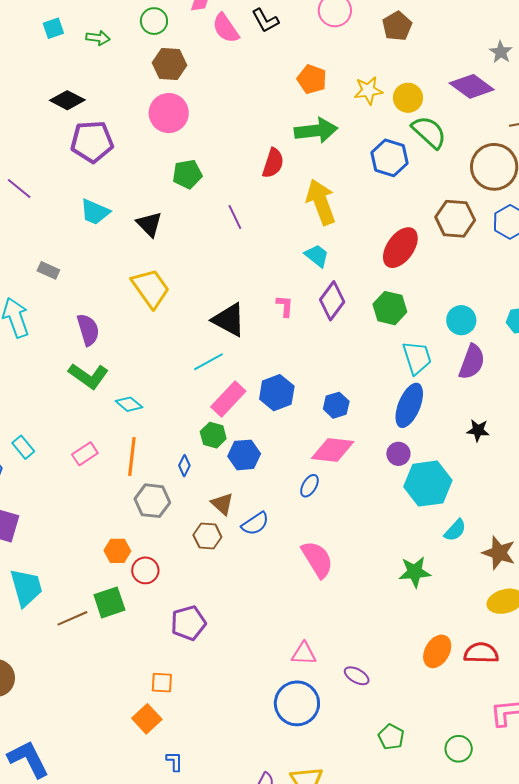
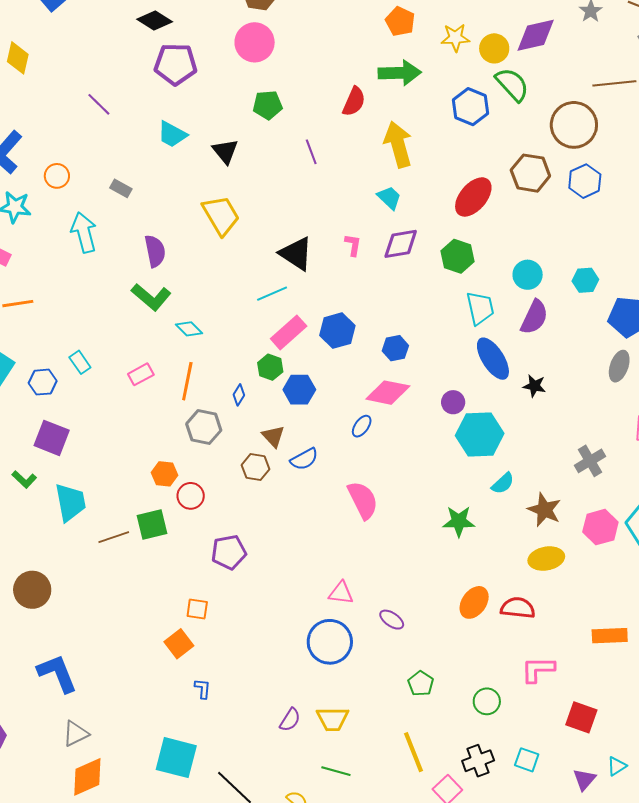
purple diamond: (472, 86) -> (536, 35), moved, turned -54
purple diamond: (332, 301) -> (401, 244), turned 39
blue ellipse: (409, 405) -> (493, 359), moved, turned -60

